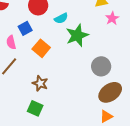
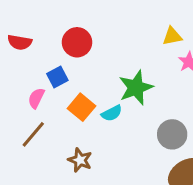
cyan semicircle: (61, 18) -> (112, 113), moved
pink semicircle: (11, 42) -> (36, 98), turned 40

